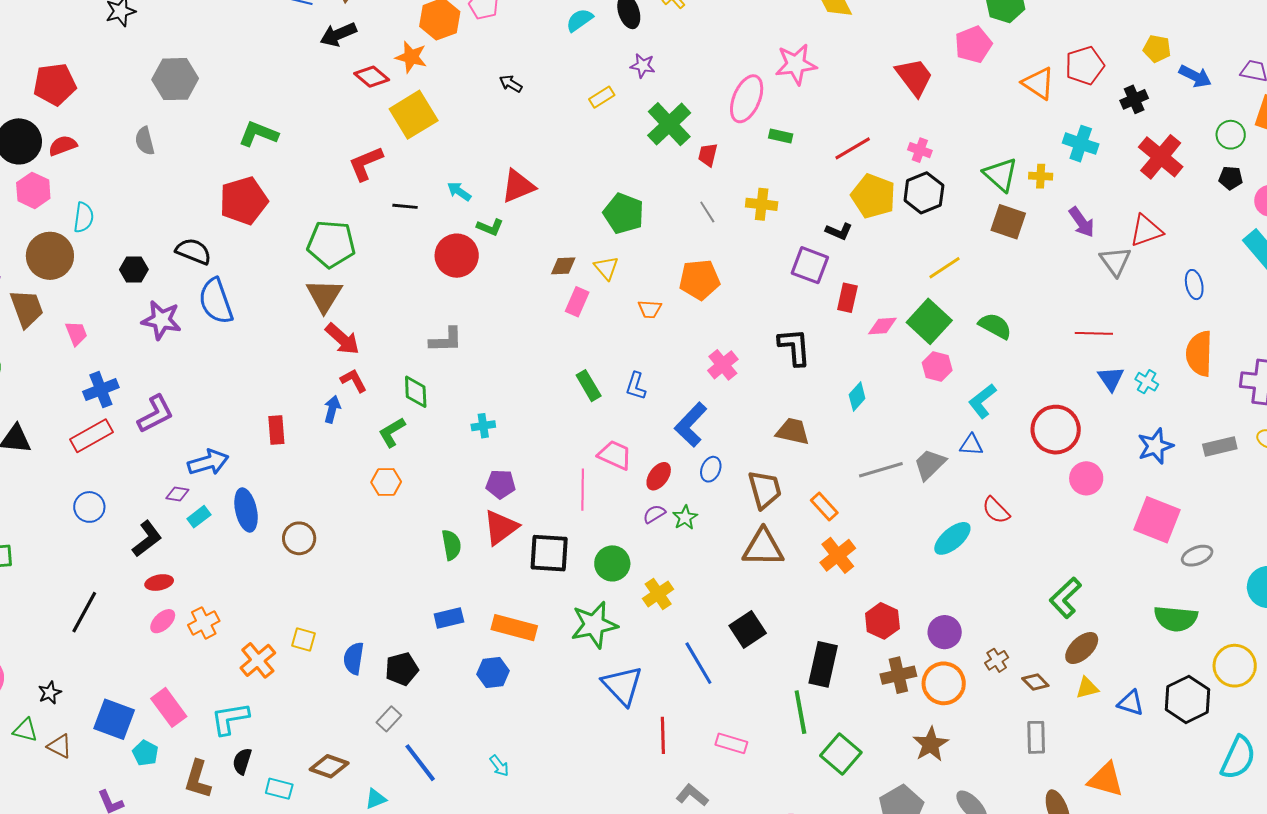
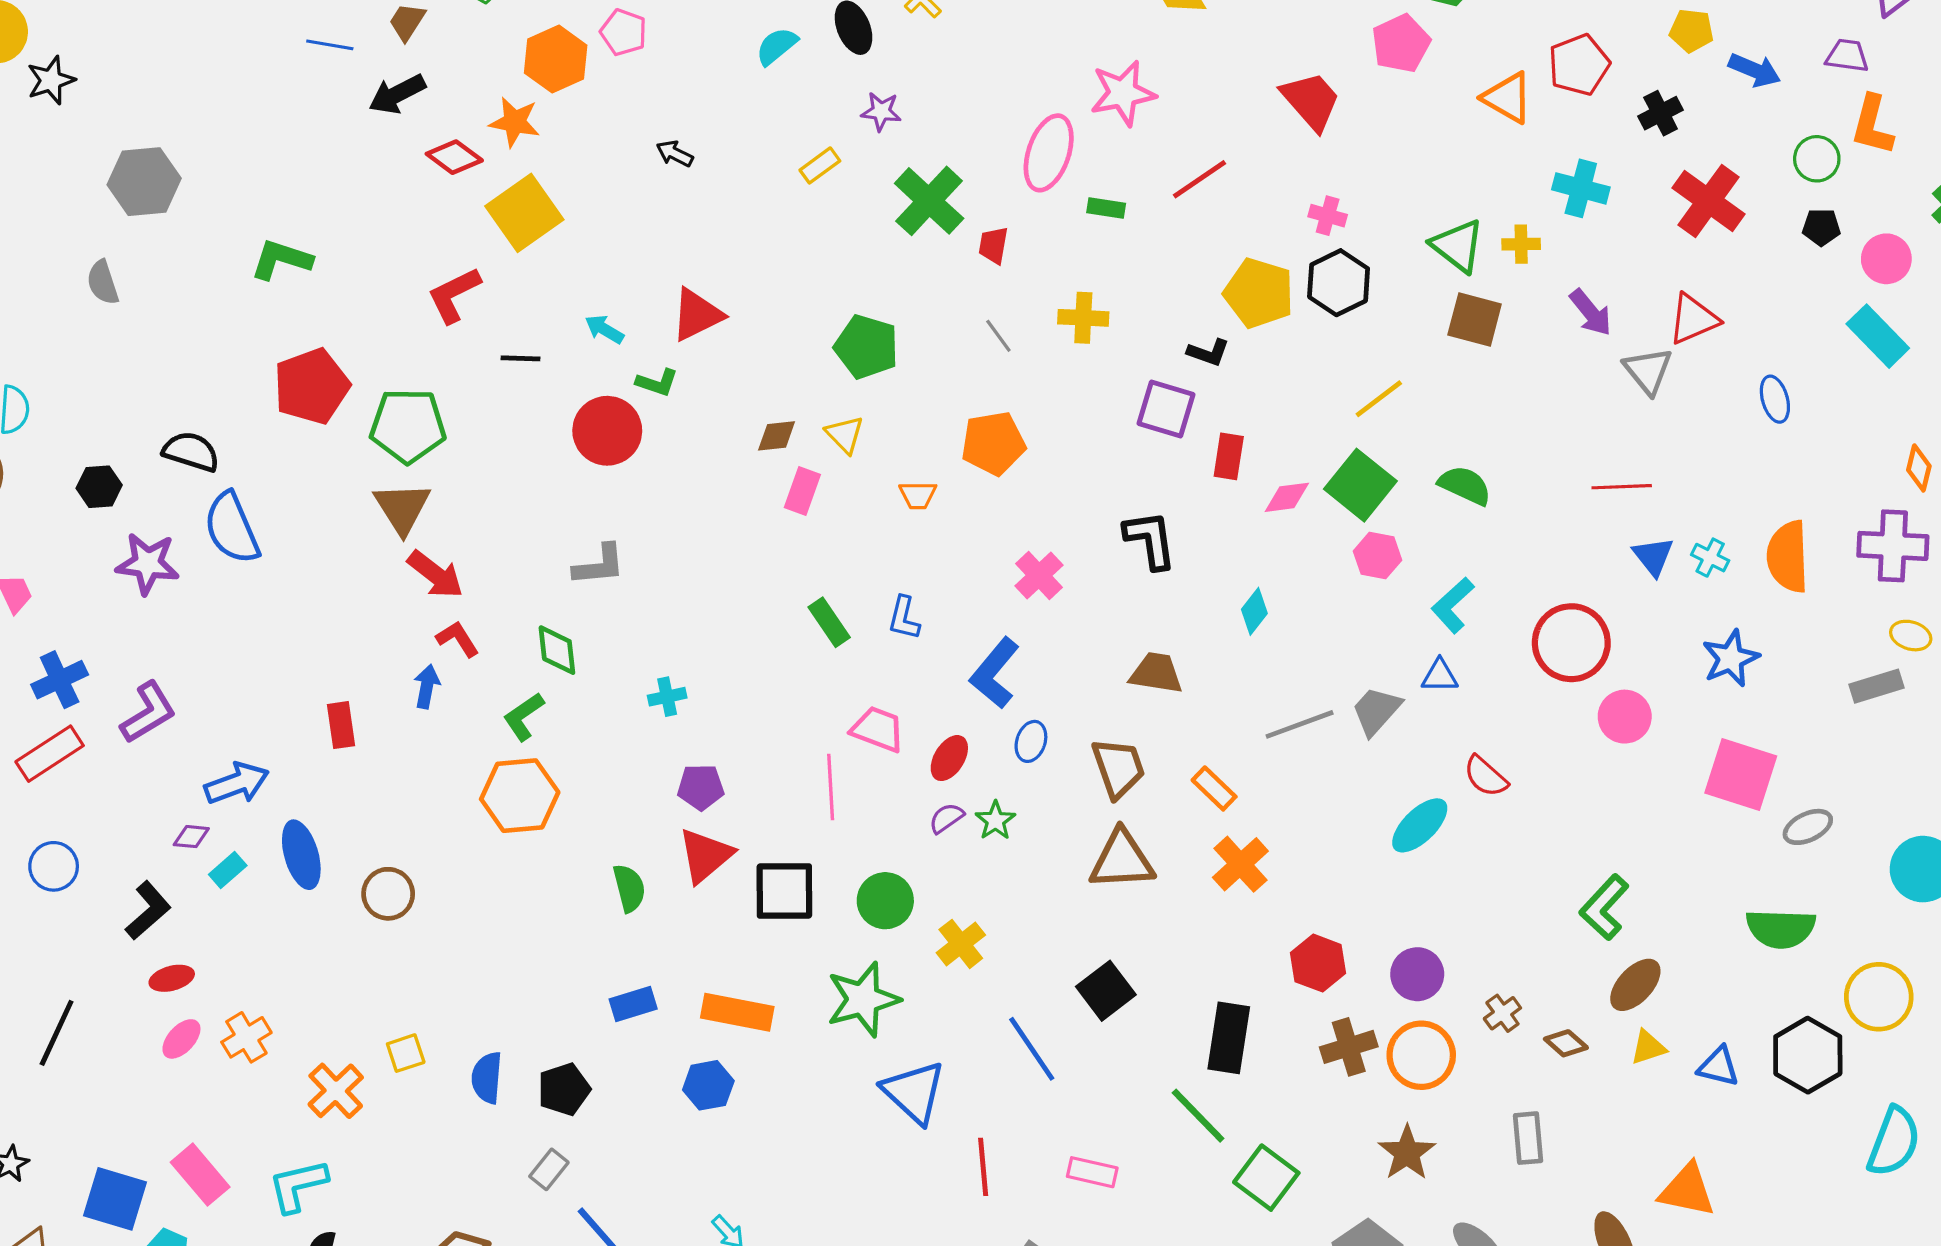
red line: (853, 148) -> (1199, 179), moved
red pentagon: (244, 201) -> (312, 386), moved
orange semicircle: (1199, 354) -> (1788, 557), moved
gray rectangle: (1220, 447) -> (1877, 686), moved
orange hexagon: (386, 482) -> (520, 796), size x1.6
yellow square: (304, 639) -> (406, 1053), turned -30
green line: (800, 712) -> (1198, 1116), turned -30
gray rectangle: (1036, 737) -> (1528, 1138), moved

